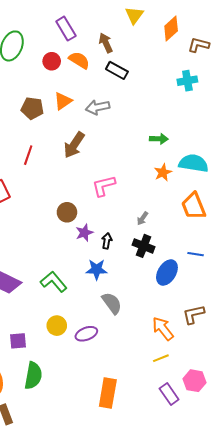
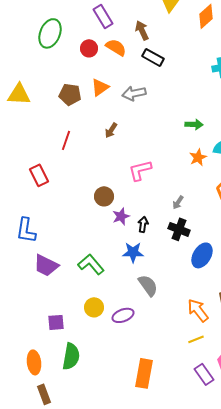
brown arrow: (74, 145) -> (111, 130), size x0.6

